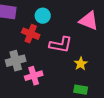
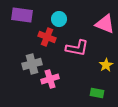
yellow star: (81, 64) -> (106, 65), moved

